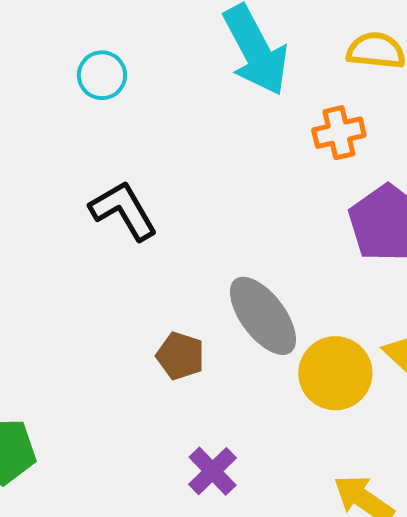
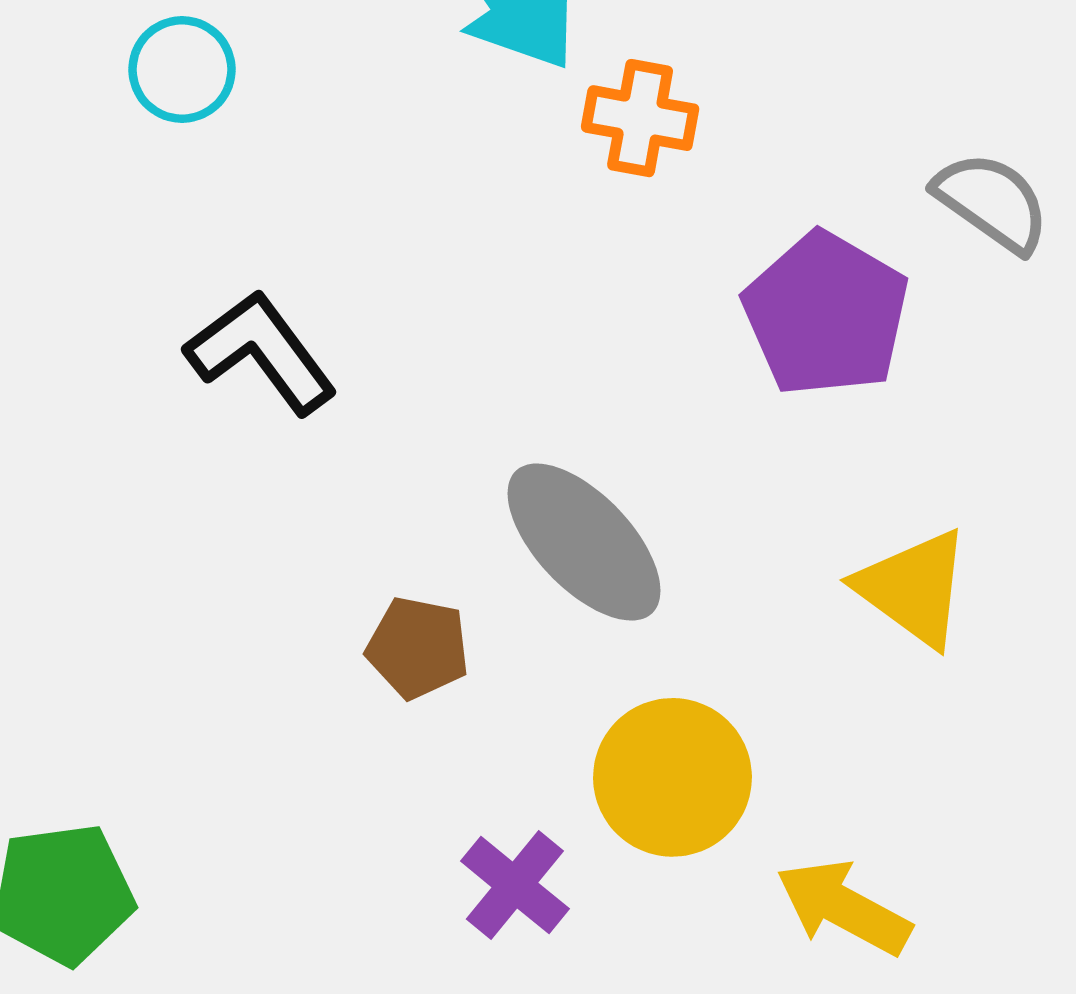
orange cross: (339, 133) -> (640, 118), moved, turned 30
yellow circle: (335, 373) -> (672, 777), moved

